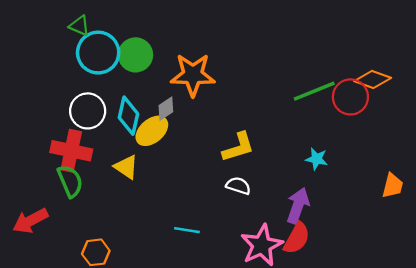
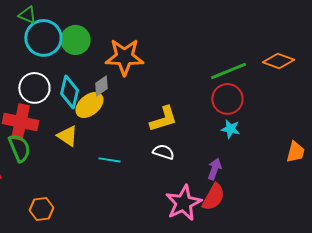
red circle: (350, 97) -> (227, 99), moved
purple arrow: (298, 206) -> (214, 169), size x0.7
cyan line: (187, 230) -> (109, 160), moved

